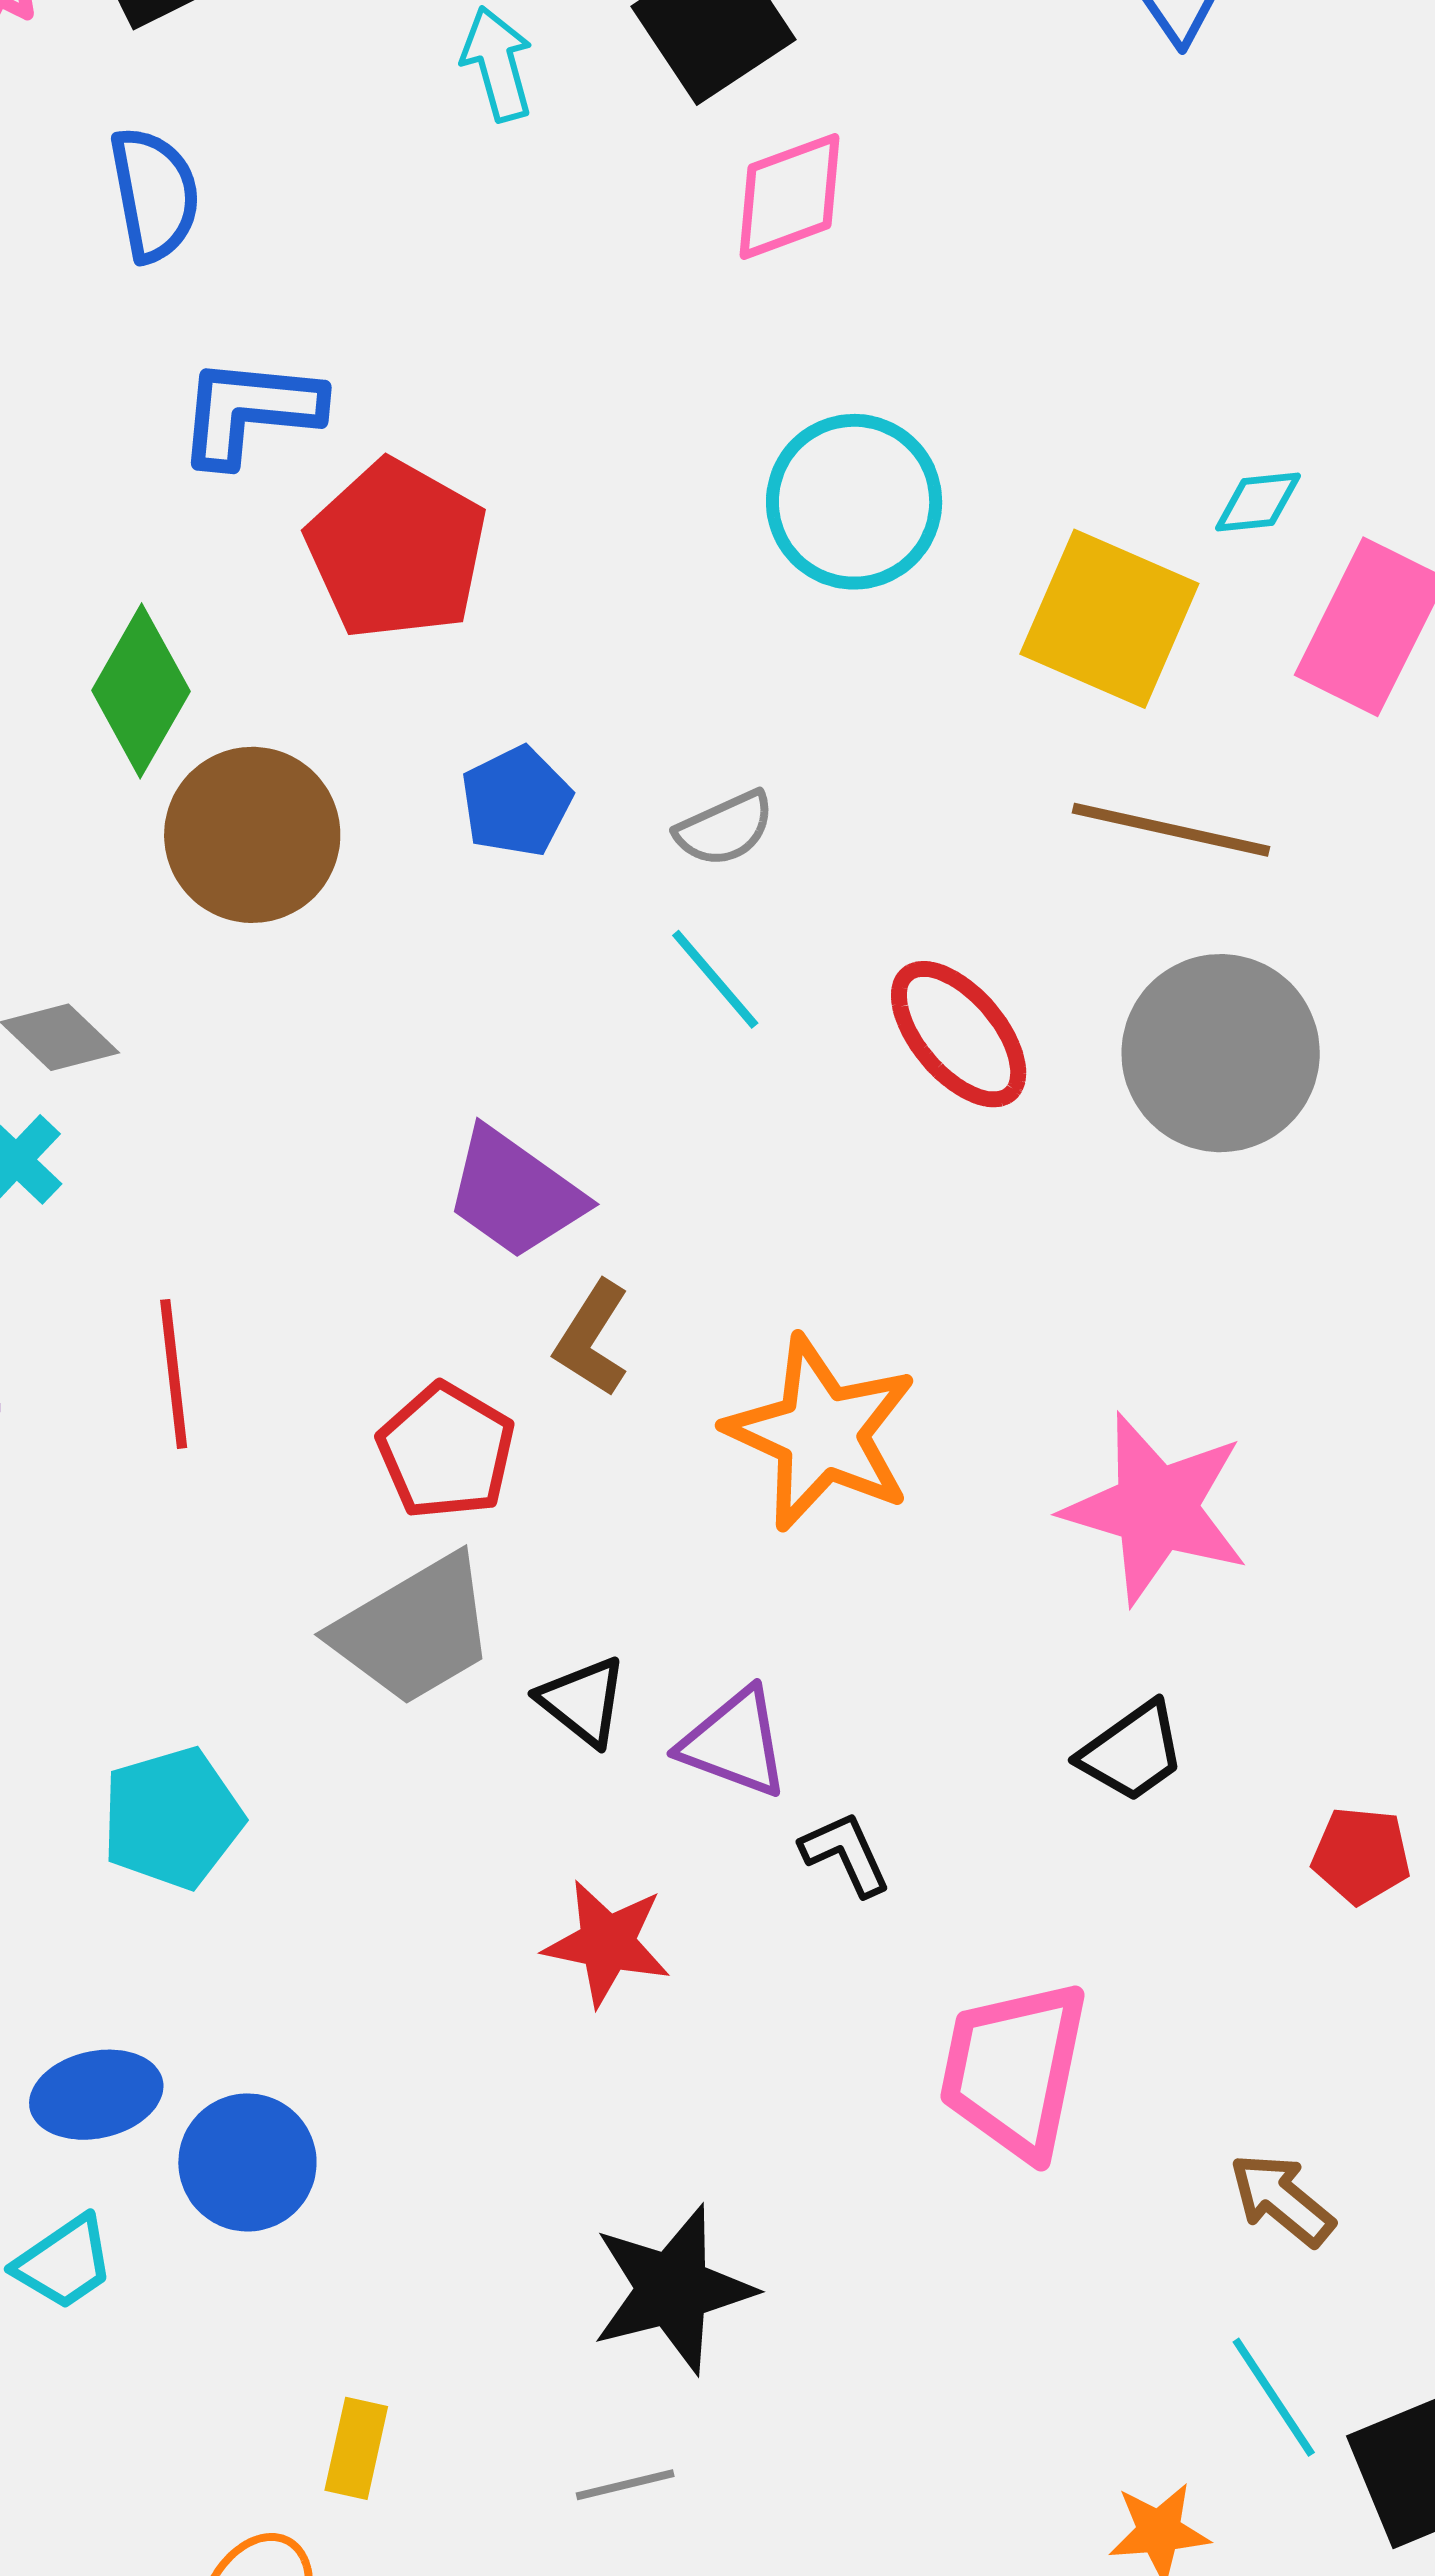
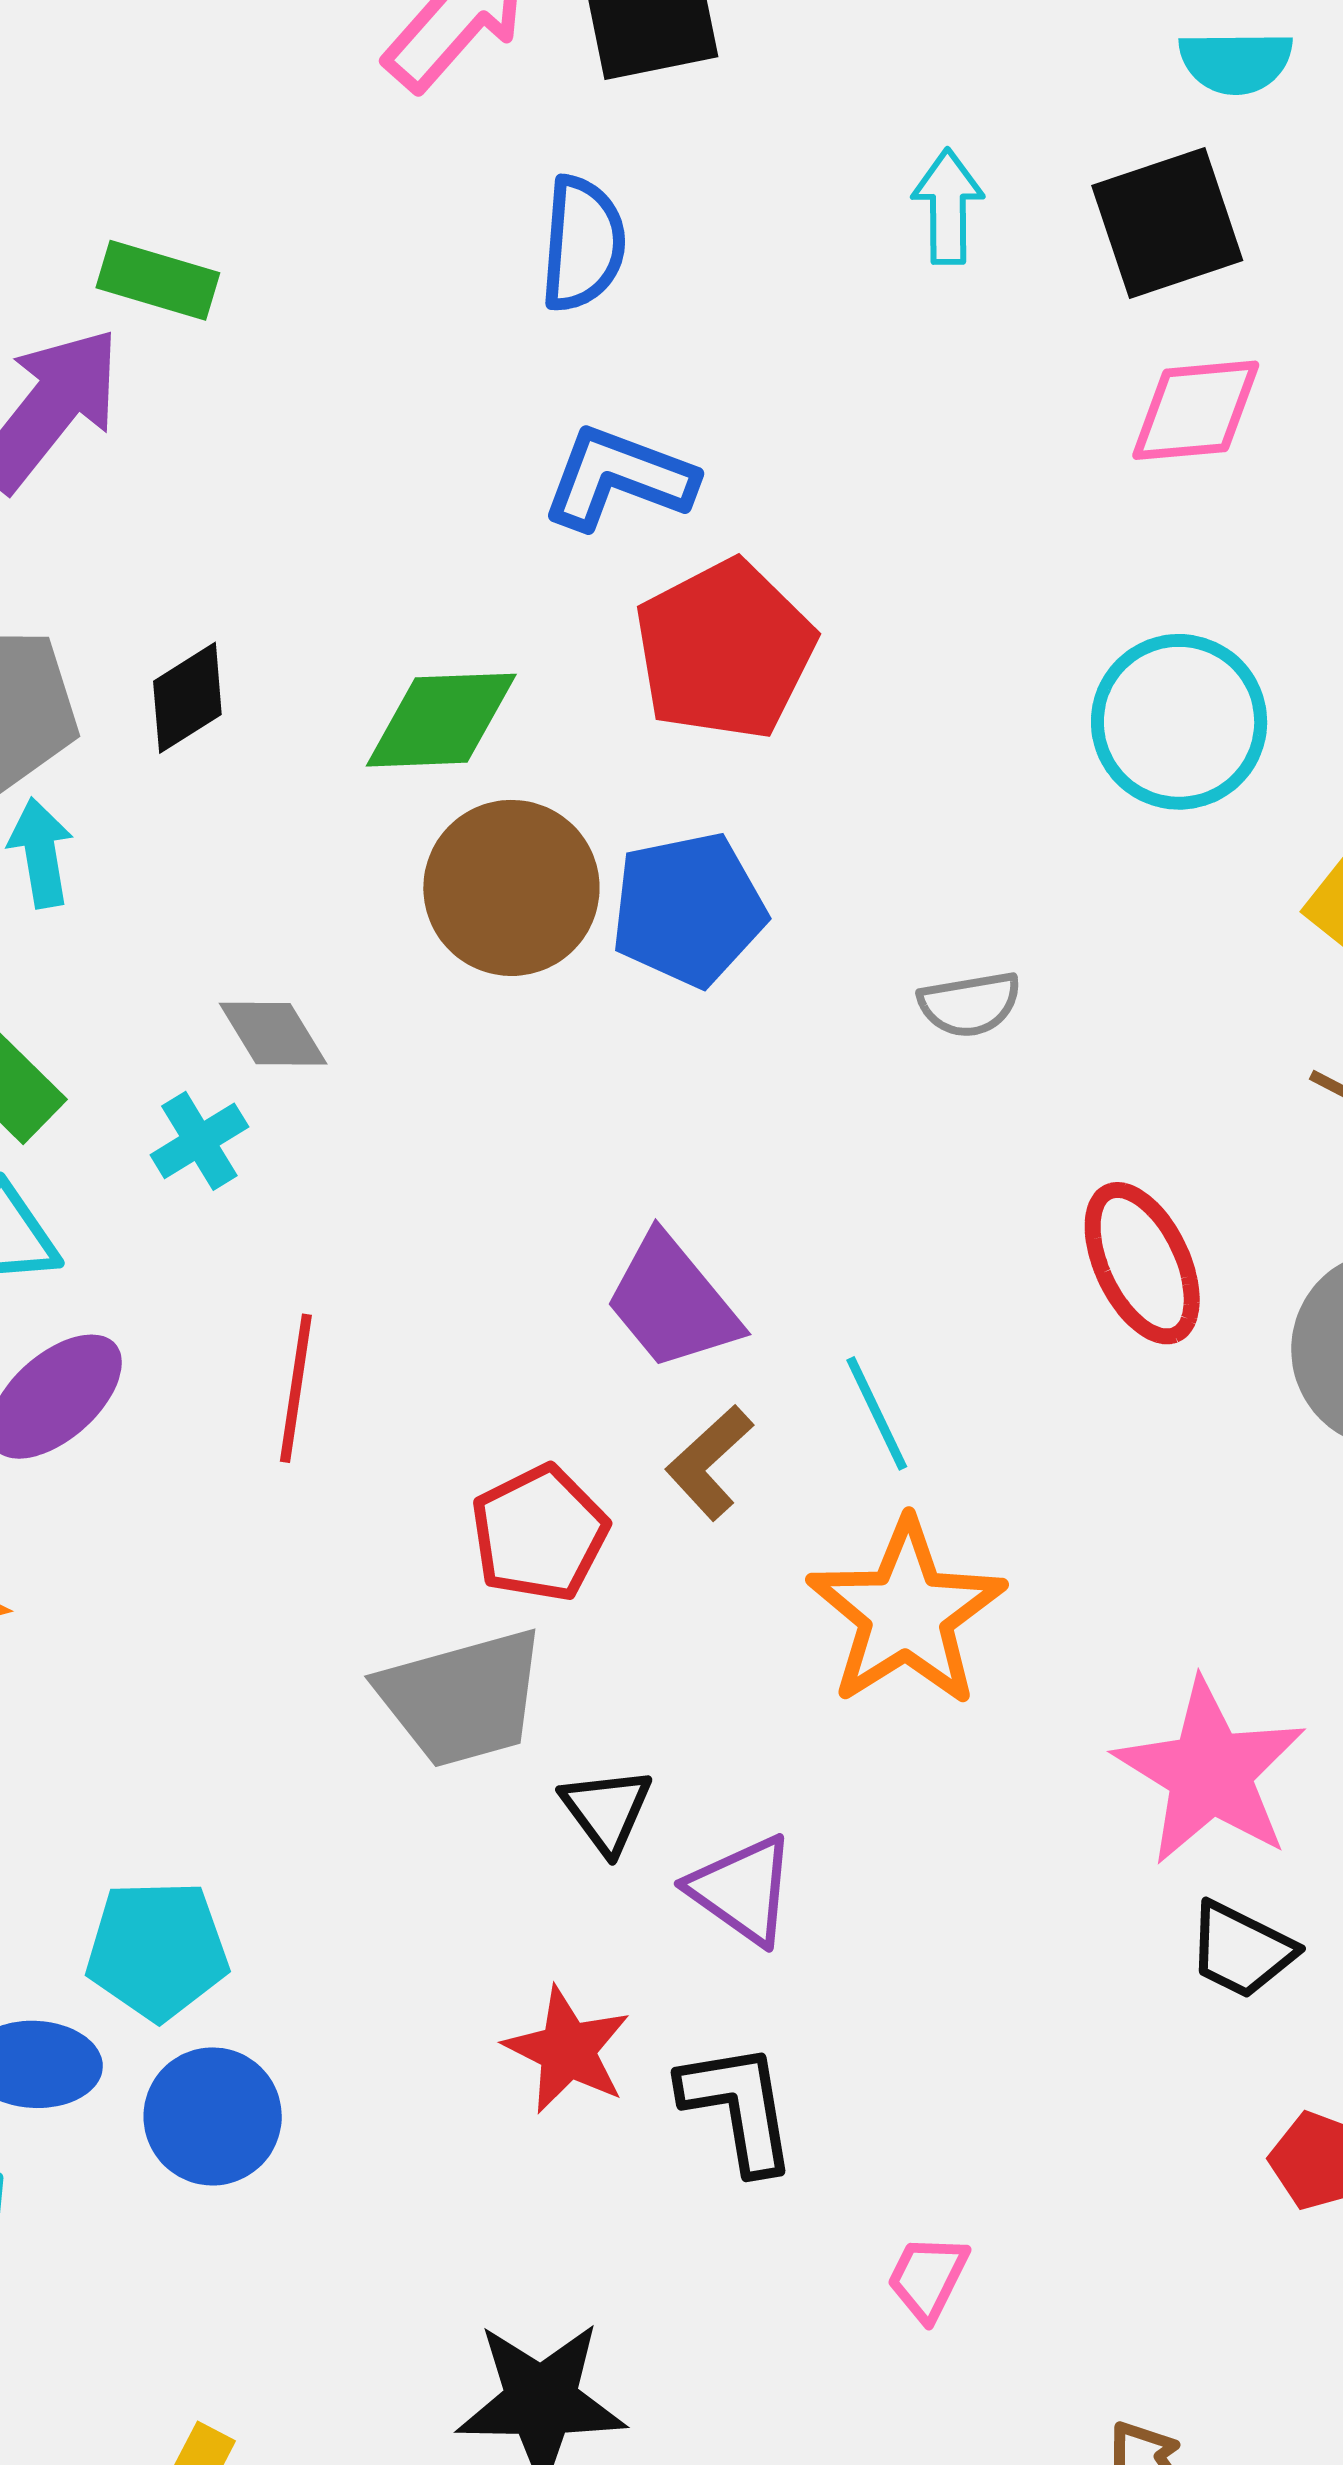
green diamond: (141, 691) -> (441, 720), turned 43
blue pentagon: (516, 801) -> (688, 909), moved, size x1.4
cyan line: (715, 979) -> (877, 1413), moved
black trapezoid: (1132, 1752) -> (1241, 1950), moved, turned 47
cyan pentagon: (172, 1818) -> (157, 1950), moved
black L-shape: (846, 1854) -> (738, 2107), moved, size x1.5
pink trapezoid: (1014, 2070) -> (928, 2278), size x0.5
blue circle: (247, 2162) -> (213, 2116), moved

